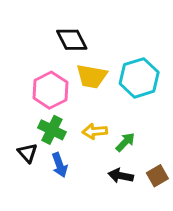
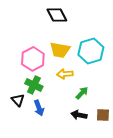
black diamond: (72, 40) -> (57, 15), moved
yellow arrow: (95, 131) -> (65, 74), moved
brown square: (157, 176) -> (103, 115), turned 32

